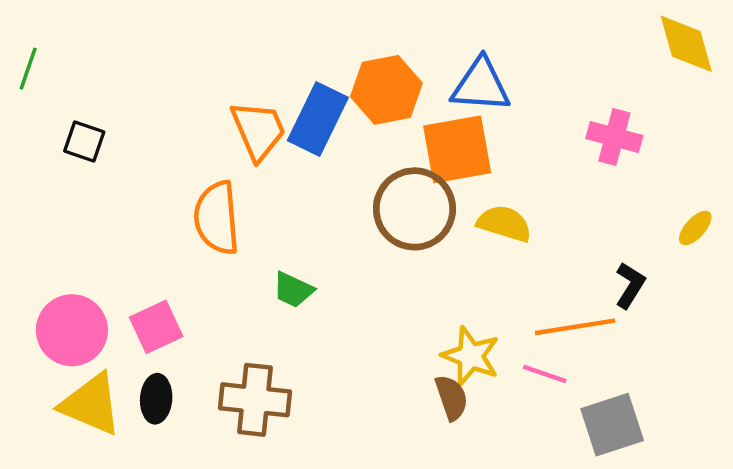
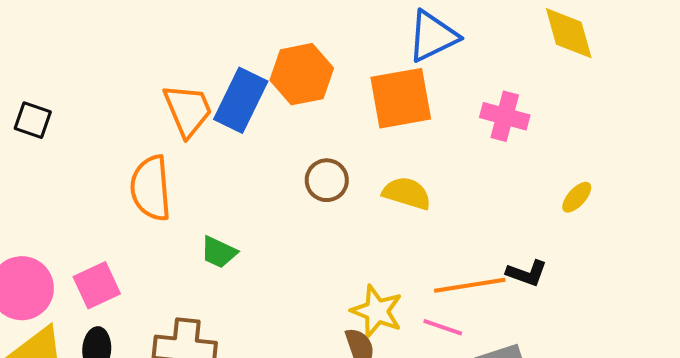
blue triangle: (481, 85) -> (433, 36), moved, turned -30
orange square: (457, 149) -> (401, 98), moved
brown circle: (414, 209) -> (327, 180), size x0.6
black L-shape: (630, 285) -> (527, 273), moved, turned 78

